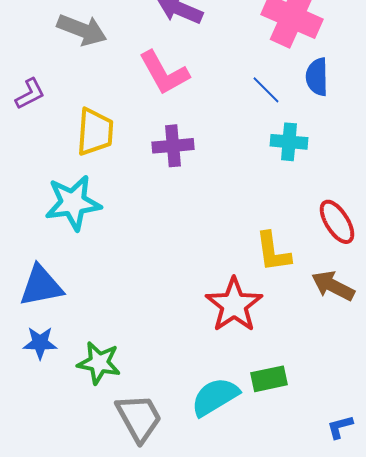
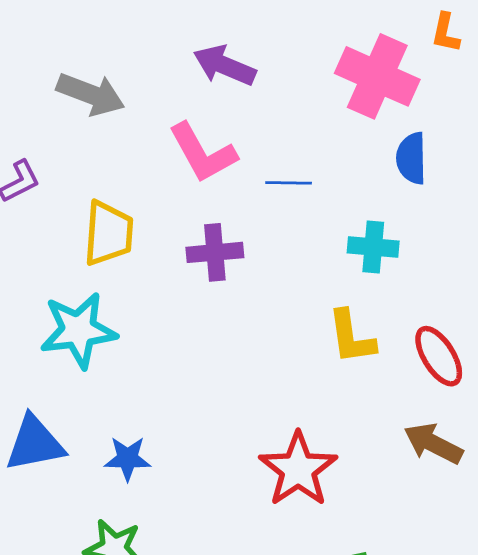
blue line: (266, 90) -> (289, 183), moved, turned -44
yellow L-shape: (273, 252) -> (351, 337), moved
blue star: (40, 343) -> (128, 459), moved

